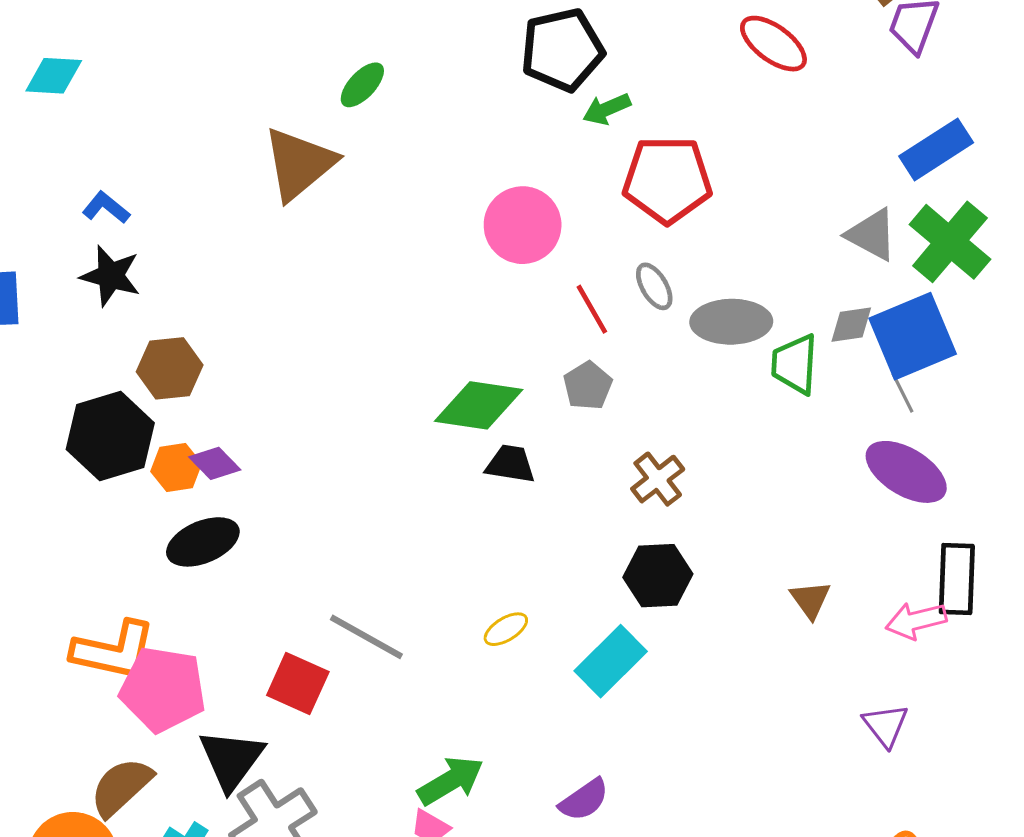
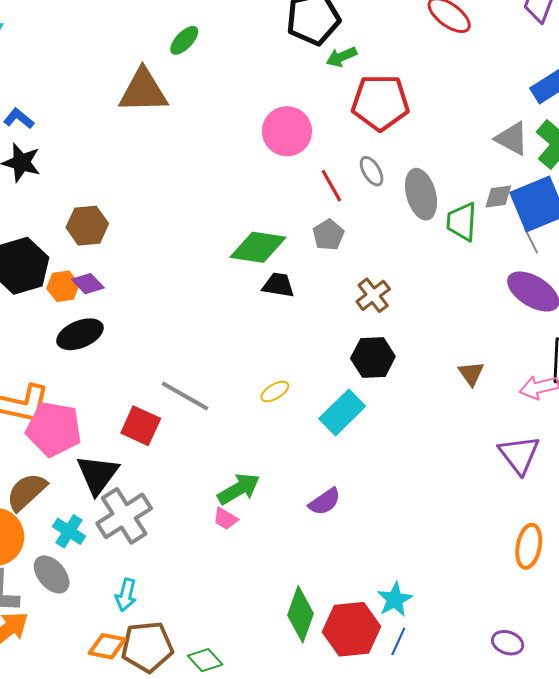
brown triangle: (299, 164) -> (143, 91), turned 38
gray ellipse: (731, 322) -> (421, 194), turned 75
brown hexagon: (170, 368) -> (87, 226), moved
purple triangle: (886, 725) -> (519, 455), size x1.4

